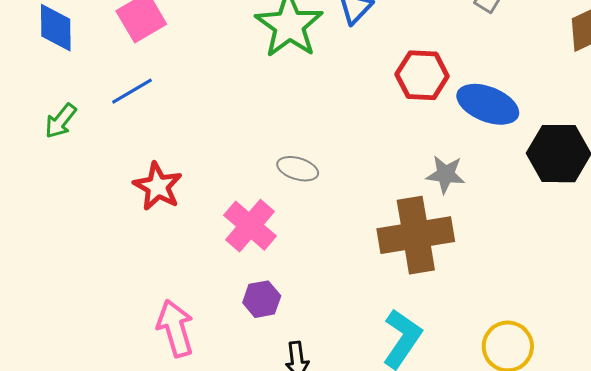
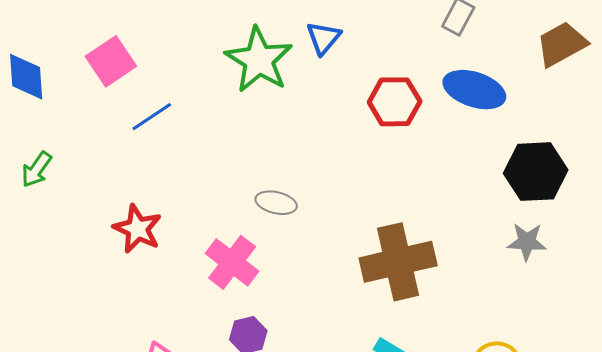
blue line: (132, 91) -> (152, 117), moved
blue ellipse: (488, 104) -> (474, 90), moved
gray star: (446, 174) -> (527, 242), moved

